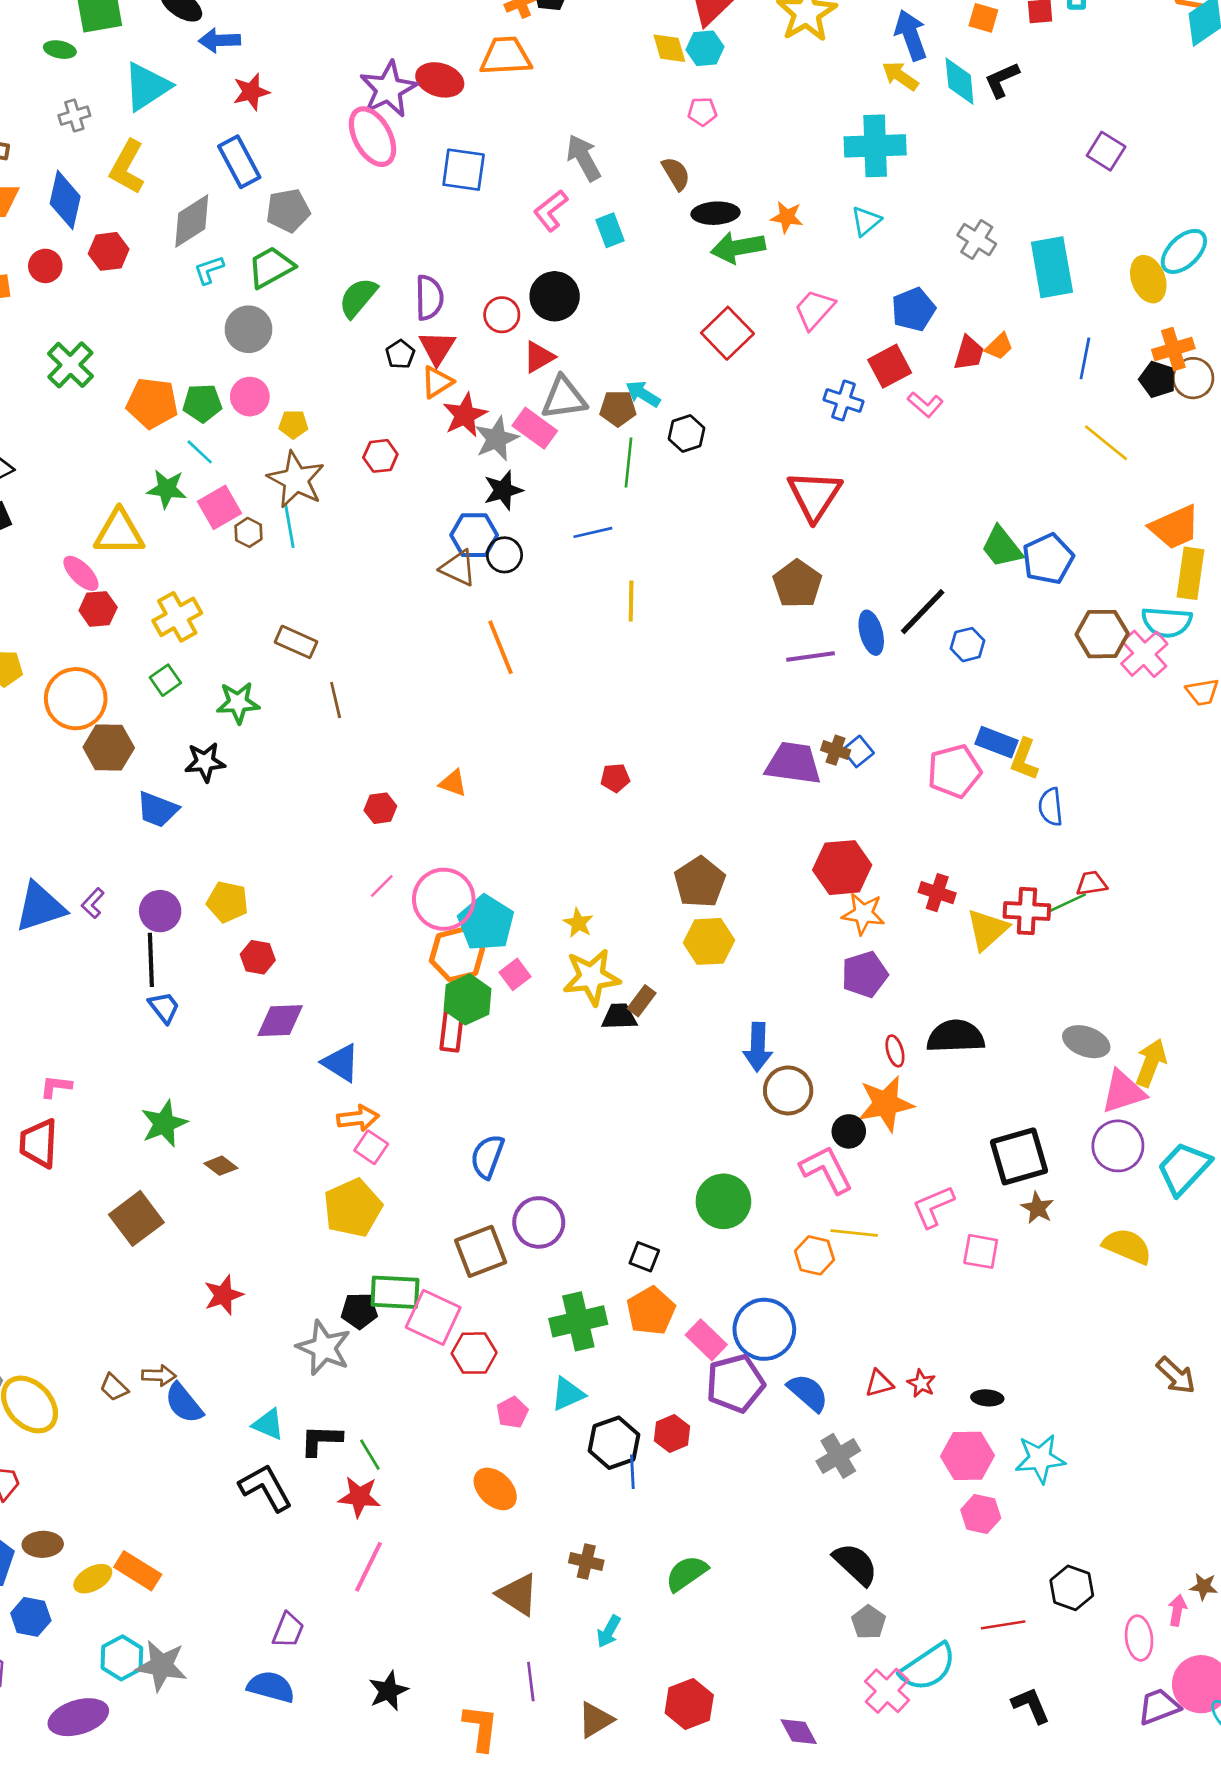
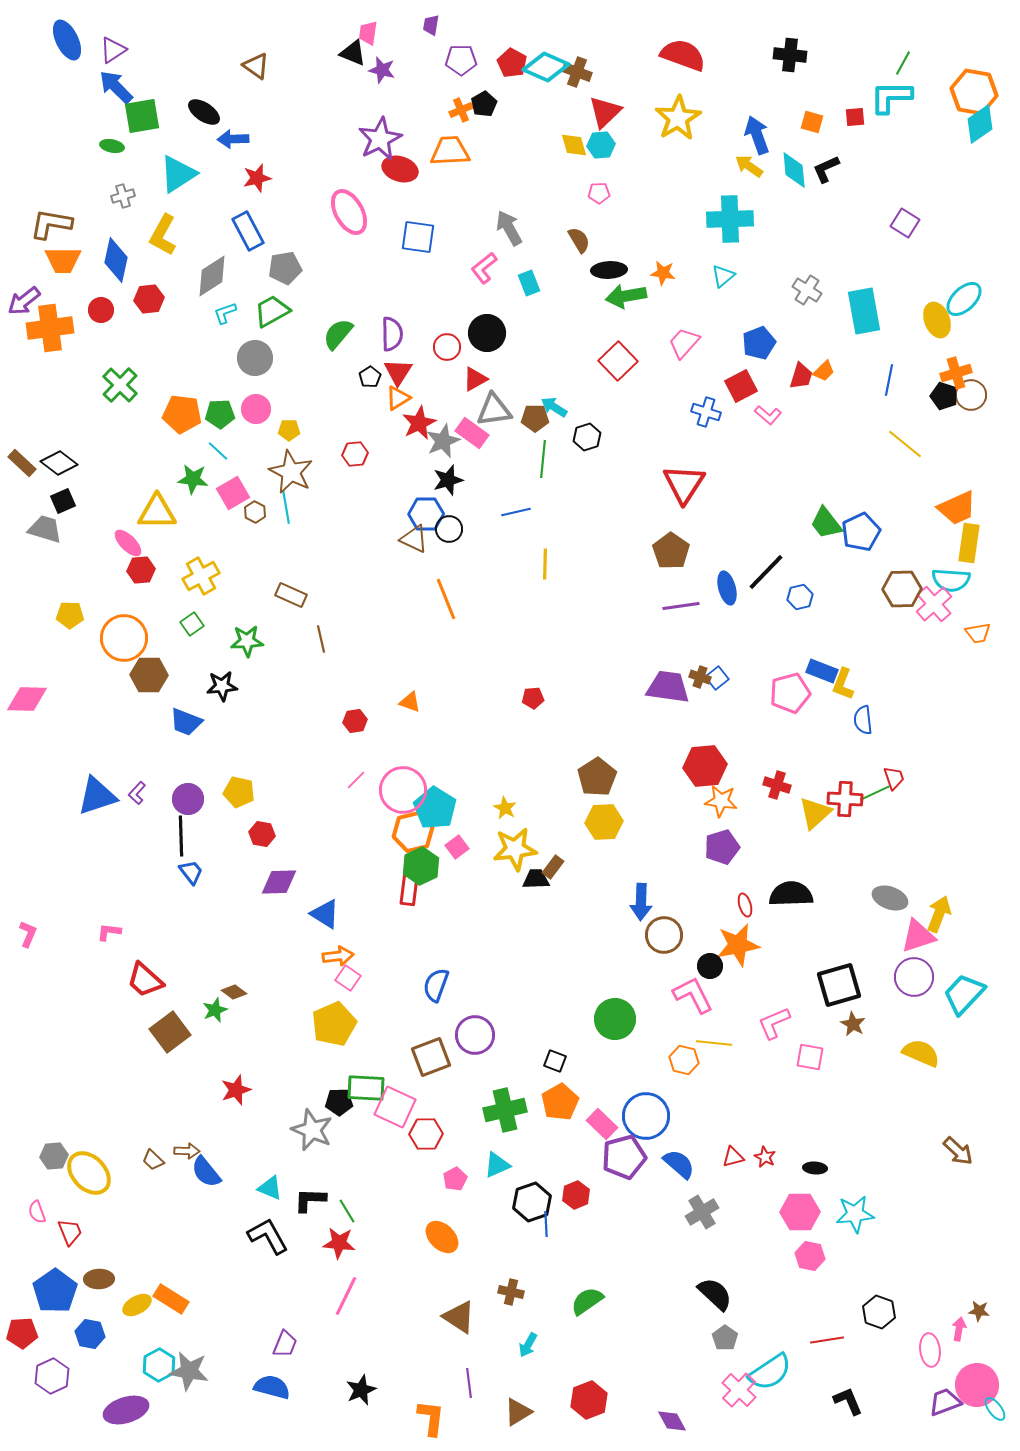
purple star: (388, 89) -> (380, 139), moved
red trapezoid: (1092, 883) -> (894, 778), turned 80
green star: (164, 1123) -> (215, 1010), moved, size x0.7
red trapezoid: (39, 1143) -> (145, 980), moved, turned -51

